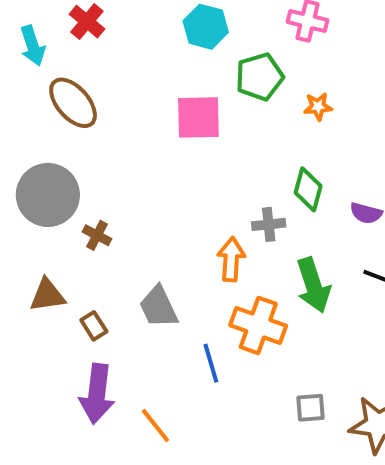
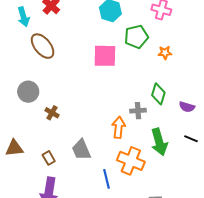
gray circle: (48, 195) -> (28, 92), size x0.7
brown triangle: (47, 295) -> (14, 148), moved

